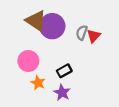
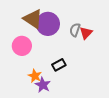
pink circle: (28, 61) -> (22, 46), moved
purple star: (62, 93) -> (43, 85), moved

